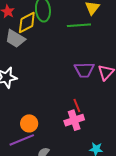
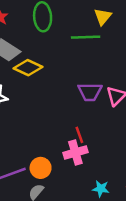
yellow diamond: (27, 23) -> (28, 68), moved, turned 50
orange circle: (29, 123) -> (41, 168), moved

